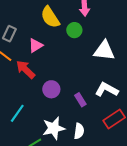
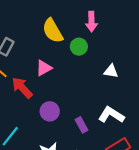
pink triangle: (36, 45) -> (44, 68), moved
white triangle: (104, 51) -> (111, 71), size x0.6

